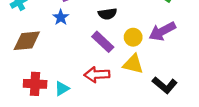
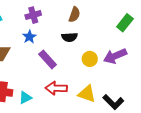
purple rectangle: (103, 42) -> (48, 59), moved
yellow triangle: (133, 64) -> (87, 94), moved

